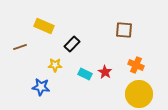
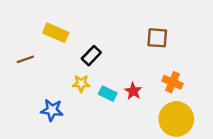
yellow star: (55, 65) -> (81, 83), moved

